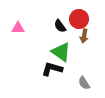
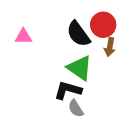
black semicircle: (60, 26) -> (78, 34), size x1.5
gray semicircle: (84, 83) -> (76, 108), moved

